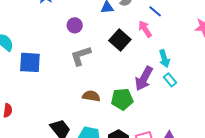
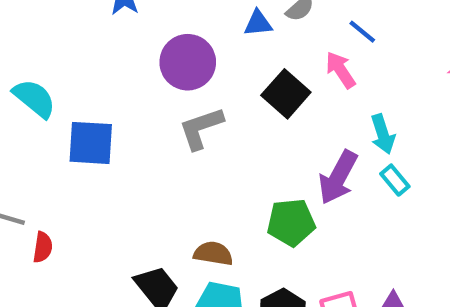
purple circle: (75, 25) -> (188, 62), size x1.6
brown semicircle: (91, 96) -> (213, 253), moved

